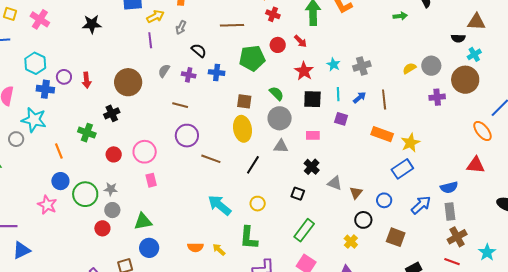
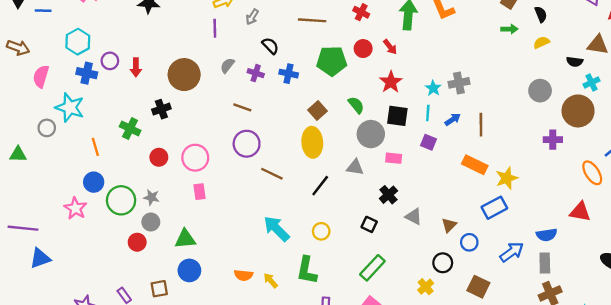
cyan star: (333, 64) -> (433, 88), moved
yellow semicircle: (409, 68) -> (541, 42), moved
purple cross: (437, 97) -> (553, 140), moved
brown square: (244, 101) -> (317, 111), turned 35
gray circle: (280, 118) -> (371, 134), moved
brown triangle: (356, 193) -> (449, 225), moved

